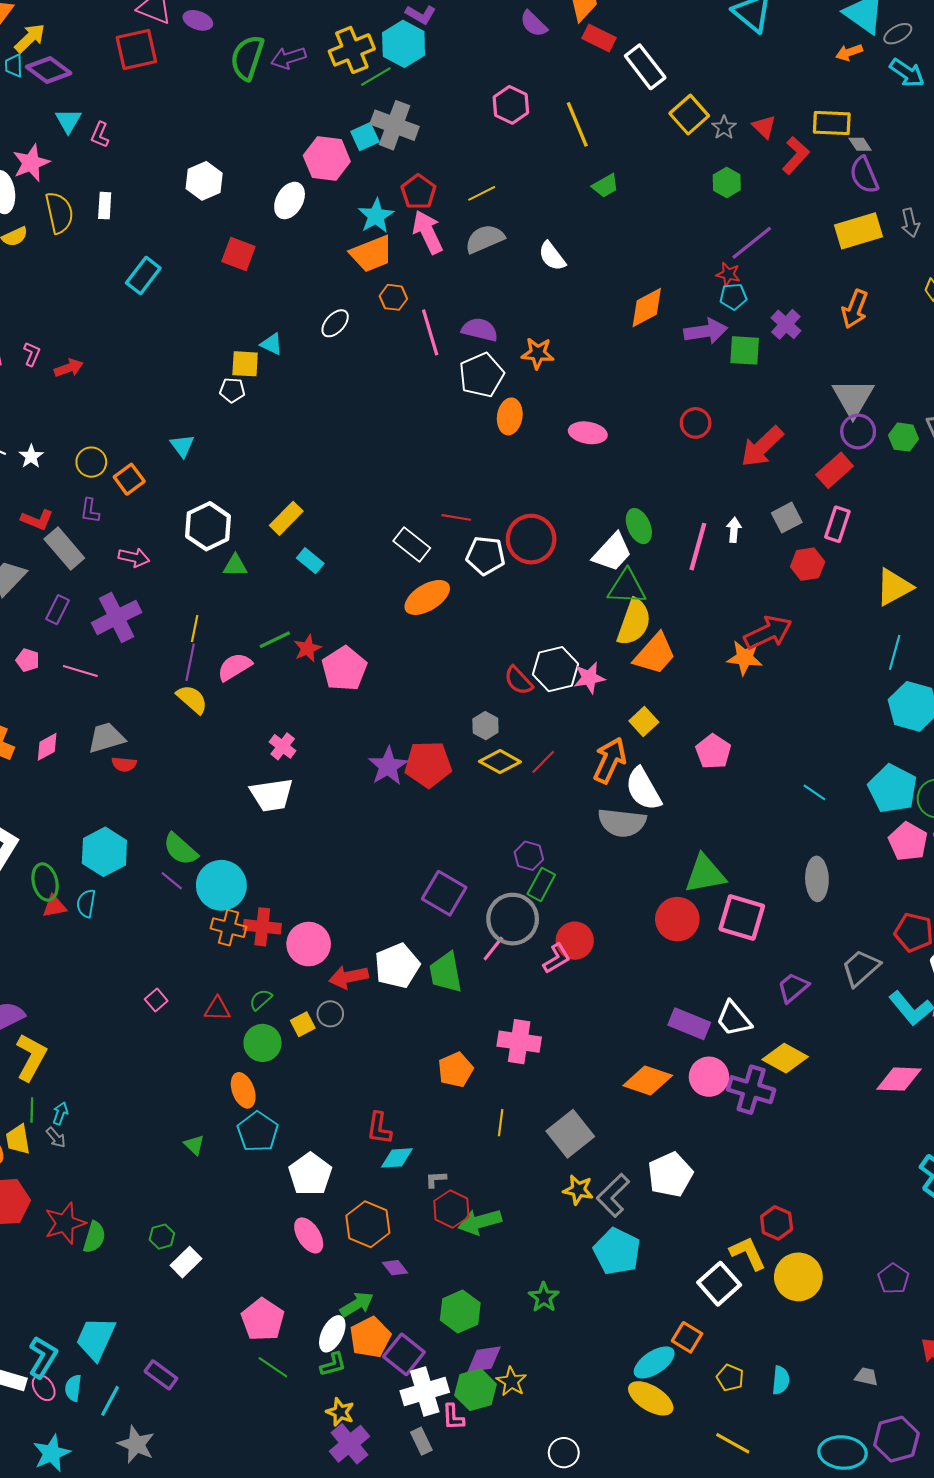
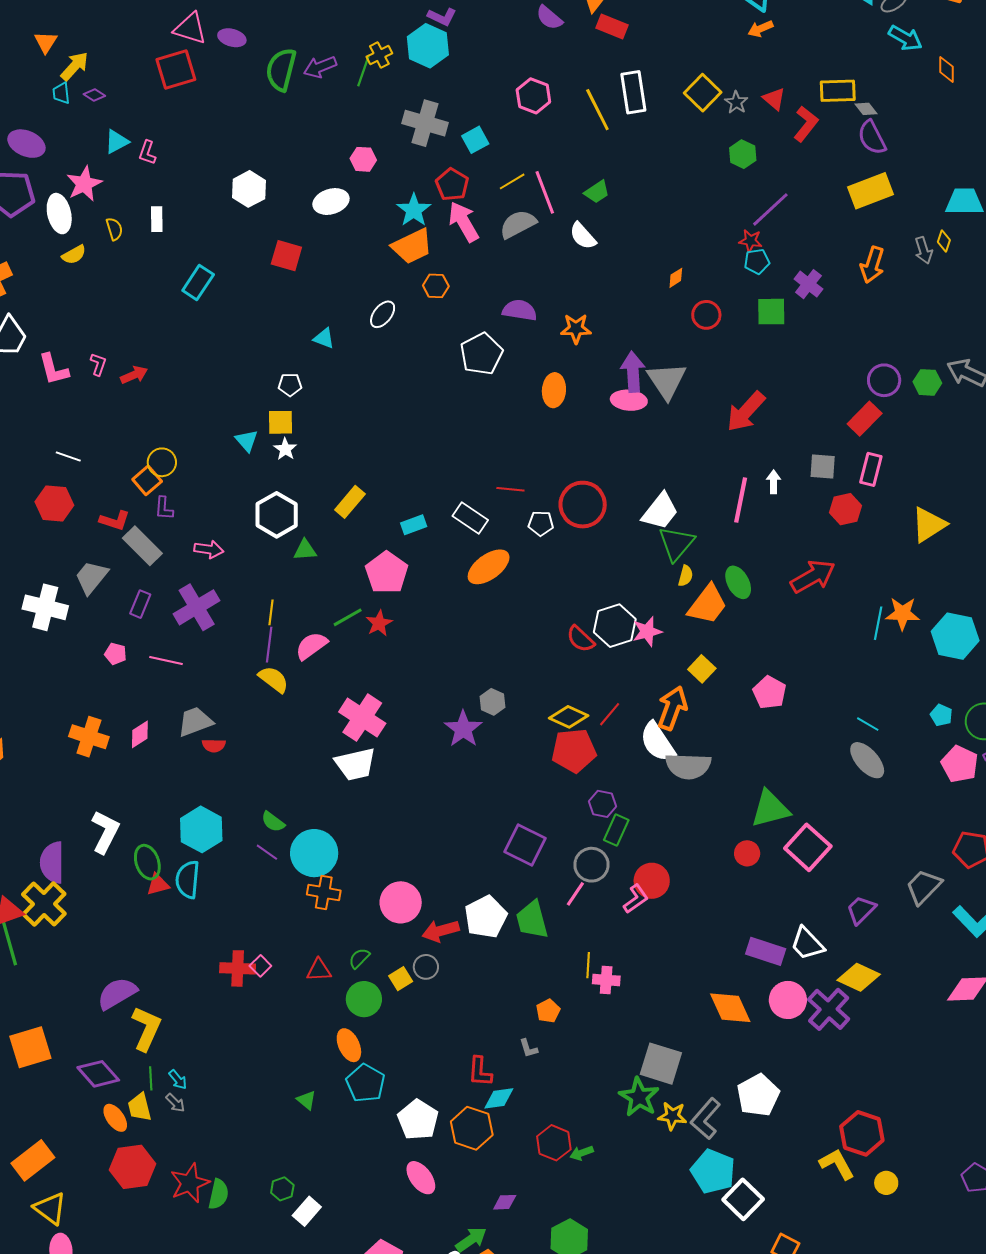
yellow cross: (352, 50) -> (379, 55), size x0.6
orange arrow: (849, 52) -> (760, 29), moved
white rectangle: (645, 67) -> (633, 92), moved, turned 33
purple diamond: (49, 70) -> (94, 95), size x0.5
green line: (376, 77) -> (363, 71), moved, turned -36
cyan triangle: (68, 121) -> (117, 142), turned 36
cyan square: (365, 137) -> (475, 140), moved
pink hexagon: (327, 159) -> (363, 159), size x0.6
green trapezoid: (605, 186) -> (597, 192), moved
white ellipse: (290, 201) -> (331, 202), turned 48
yellow semicircle: (59, 213) -> (114, 229), size x0.6
gray arrow: (910, 223) -> (924, 250), moved
orange diamond: (647, 308) -> (676, 278), size x0.5
purple arrow: (706, 331) -> (633, 372), moved, turned -81
pink line: (430, 332) -> (545, 192), moved
yellow square: (245, 364) -> (280, 422), moved
white pentagon: (482, 375) -> (481, 354), moved
gray triangle: (853, 398) -> (667, 381), moved
red circle: (696, 423) -> (706, 315), moved
red arrow: (762, 447) -> (746, 411), moved
white star: (31, 456) -> (285, 449), moved
orange square: (129, 479) -> (147, 480), moved
gray square: (787, 518) -> (823, 467), turned 36
green ellipse: (639, 526) -> (738, 582), moved
white pentagon: (486, 556) -> (541, 523), size x0.7
cyan rectangle: (310, 561) -> (414, 525), moved, turned -55
green triangle: (627, 587) -> (676, 543), turned -48
yellow semicircle: (634, 622) -> (686, 576), size x0.5
cyan line: (895, 652) -> (878, 623), moved
orange star: (745, 658) -> (903, 614), moved
pink pentagon: (344, 669) -> (387, 573), moved
gray hexagon: (485, 726) -> (492, 702), moved
pink cross: (283, 746) -> (362, 718), size x1.8
red pentagon: (428, 764) -> (574, 751), moved
white semicircle: (643, 789) -> (658, 742), moved
cyan pentagon: (893, 789) -> (941, 715), size x0.5
green semicircle: (180, 849) -> (273, 822), size x0.7
gray ellipse: (817, 879) -> (867, 760), moved, turned -36
cyan semicircle: (86, 903) -> (188, 880), size x1.4
pink square: (742, 917) -> (808, 847), turned 30
gray circle: (513, 919) -> (592, 865), size x0.7
red circle: (677, 919) -> (747, 853), size x0.6
red cross: (262, 927) -> (238, 968), moved
pink cross: (519, 1042) -> (606, 980), size x0.7
orange pentagon: (456, 1070) -> (548, 1011), size x0.7
orange diamond: (648, 1080) -> (730, 1008), turned 51
purple cross: (751, 1090) -> (829, 1009), turned 30
cyan arrow: (60, 1113) -> (178, 1080), turned 125
yellow line: (501, 1123) -> (588, 965), moved
gray square: (570, 1134) -> (661, 1064), turned -30
gray L-shape: (436, 1179) -> (529, 1048), moved, turned -100
green arrow: (480, 1222) -> (582, 1153), size x0.6
red hexagon: (777, 1223) -> (862, 1133), size x1.4
orange hexagon: (368, 1224) -> (472, 1128), moved
purple diamond: (395, 1268) -> (505, 1202), turned -50
yellow circle: (798, 1277) -> (886, 1183), size x0.5
white square: (719, 1284) -> (743, 1199), moved
green star: (544, 1297) -> (639, 1097), moved, size x1.4

